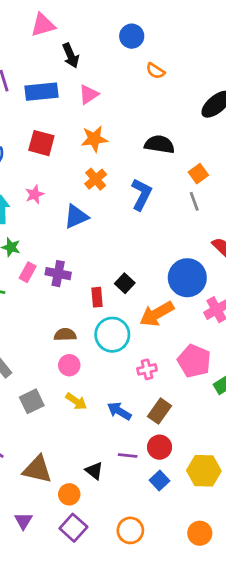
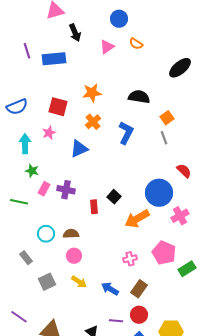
pink triangle: (89, 94) -> (107, 47), moved
red square: (41, 143) -> (58, 107), moved
cyan circle: (112, 335) -> (46, 234), moved, size x0.7

